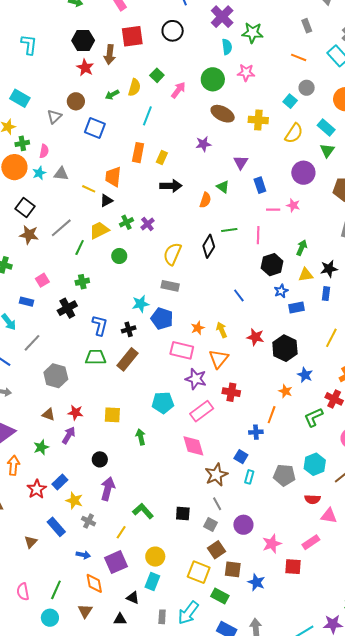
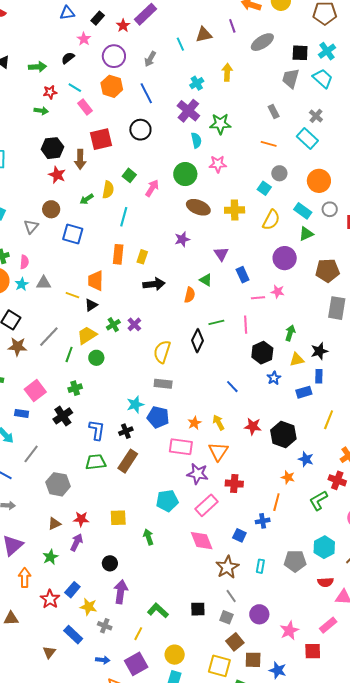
green triangle: (327, 151) -> (306, 234), turned 35
green circle: (119, 256) -> (96, 358), moved
pink square: (42, 280) -> (35, 391), size x1.5
blue rectangle: (296, 308) -> (304, 392), moved
brown triangle: (48, 415) -> (54, 524), turned -40
blue square: (241, 457) -> (239, 535), moved

